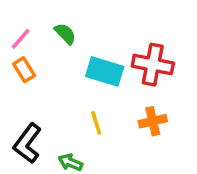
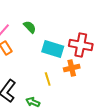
orange cross: (153, 121) -> (72, 68), moved

